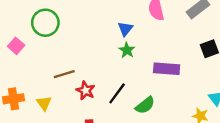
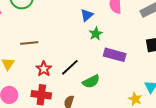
green star: (127, 50) -> (96, 34), moved
red star: (86, 90) -> (44, 69), moved

